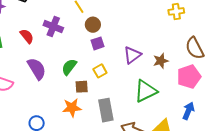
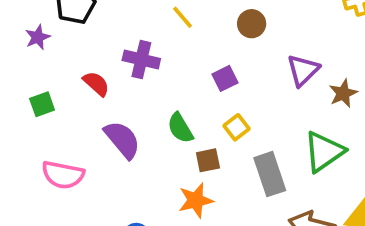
brown circle: (93, 25) -> (252, 24), moved
purple triangle: (132, 55) -> (303, 70), moved
green semicircle: (69, 67) -> (180, 128), turned -60
gray rectangle: (106, 110) -> (270, 174), moved

